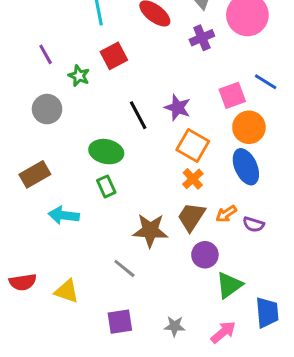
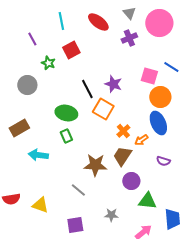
purple line: (46, 54) -> (32, 39), moved
pink square: (232, 95) -> (149, 76), turned 36
orange square: (193, 145) -> (103, 109), moved
orange arrow: (226, 214) -> (141, 140), moved
green triangle: (229, 285) -> (147, 201), turned 42
gray star: (175, 326) -> (111, 215), moved

